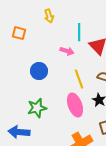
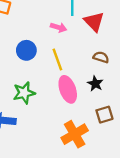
yellow line: (79, 79) -> (57, 60), moved

